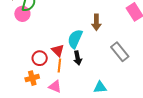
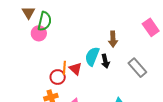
black arrow: (78, 58) -> (105, 61), moved
orange line: (59, 66) -> (64, 68), moved

